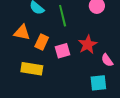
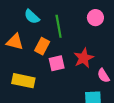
orange rectangle: (42, 42) -> (42, 46), moved

